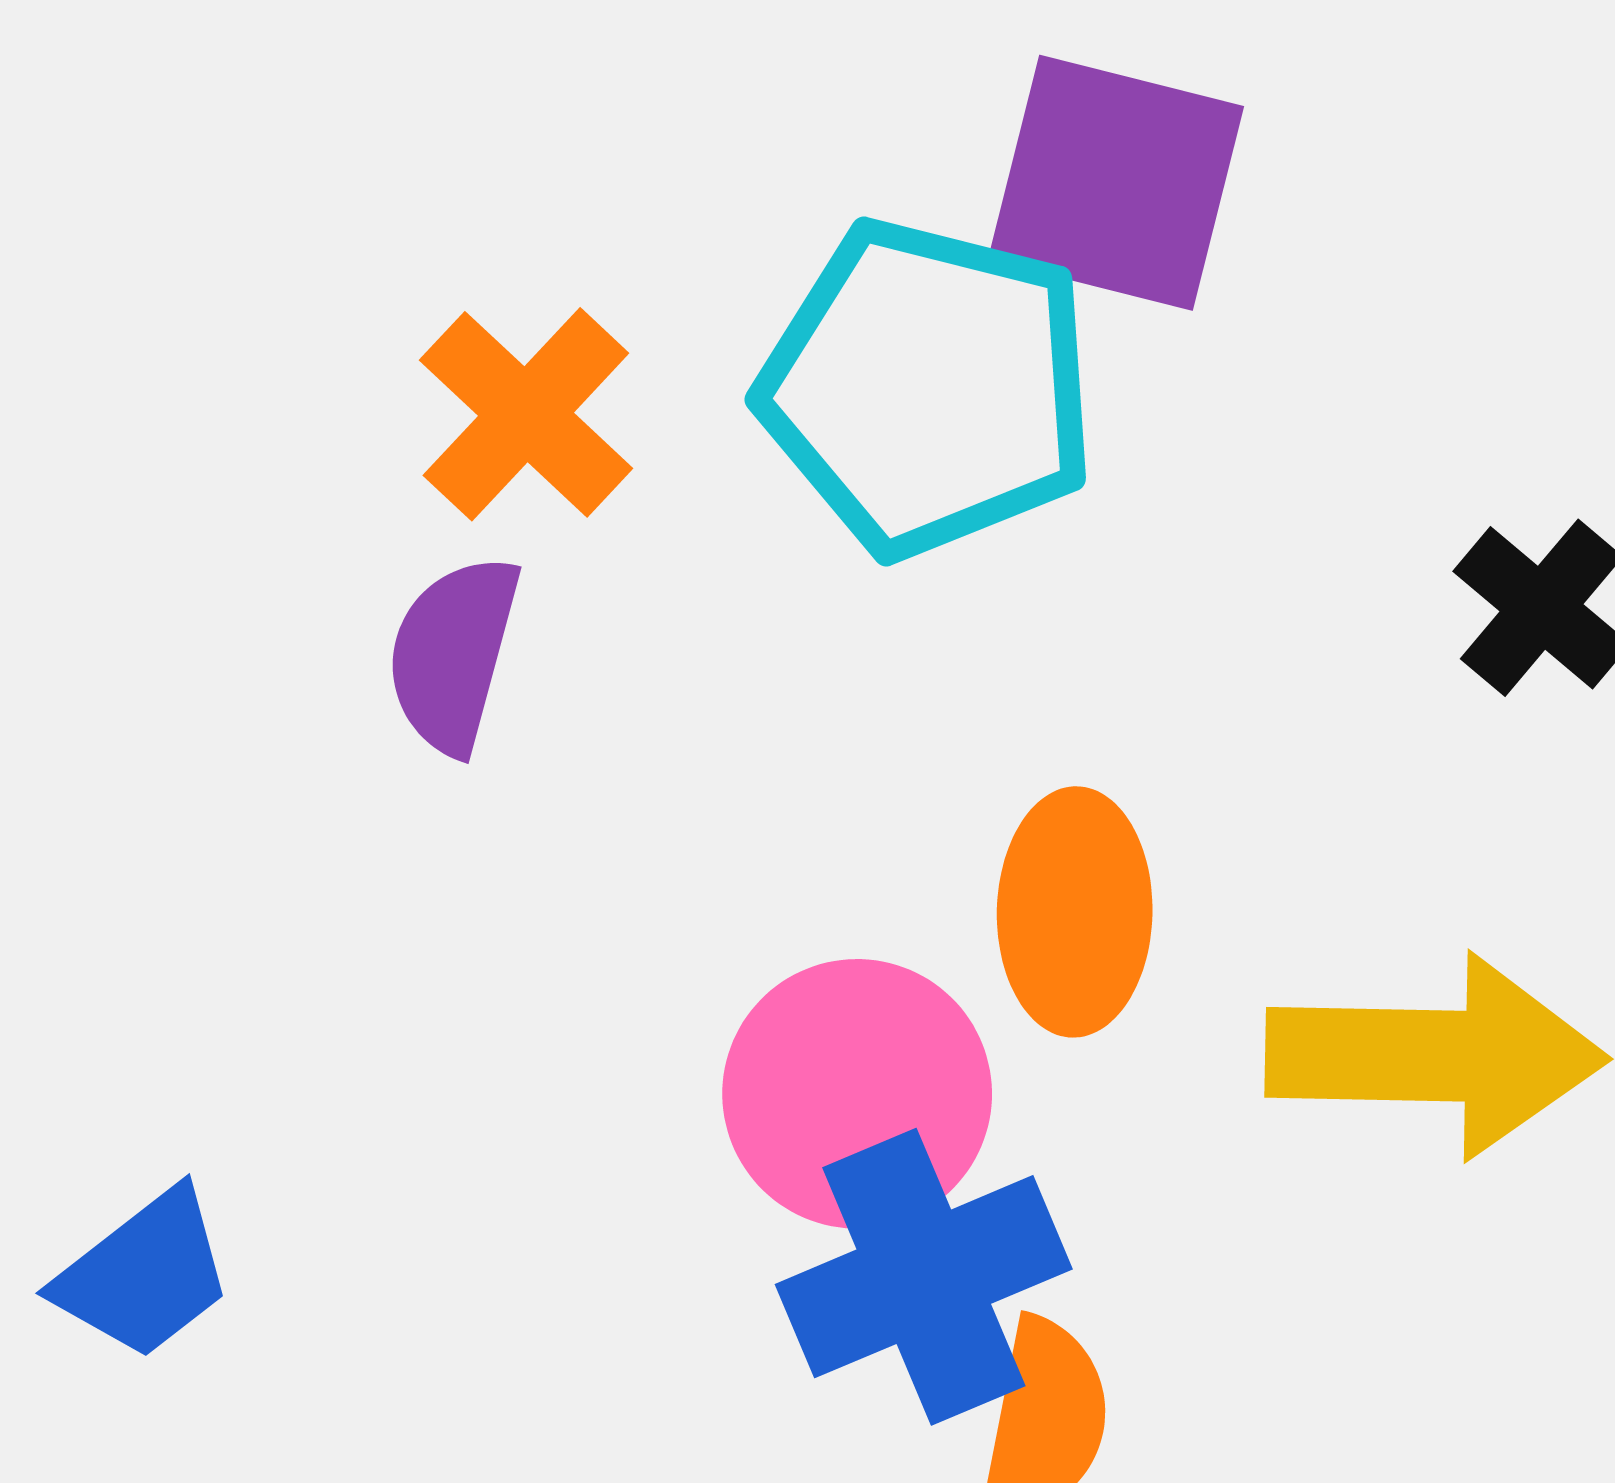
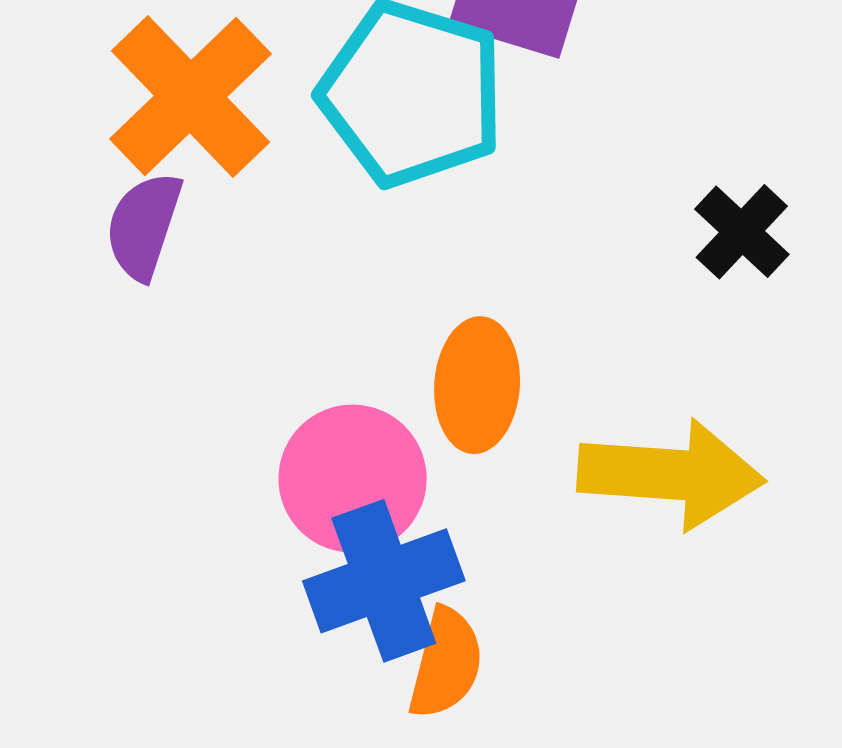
orange cross: (526, 414) -> (190, 96), size x1.4

